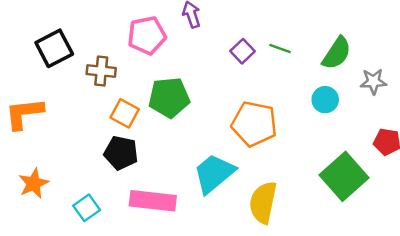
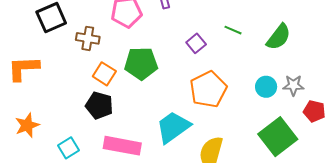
purple square: (243, 51) -> (196, 43), moved
gray star: (373, 81) -> (293, 85), moved
cyan circle: (325, 100) -> (266, 87), moved
orange pentagon: (254, 124) -> (208, 89), turned 30

